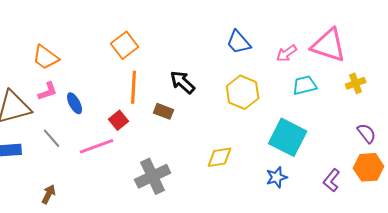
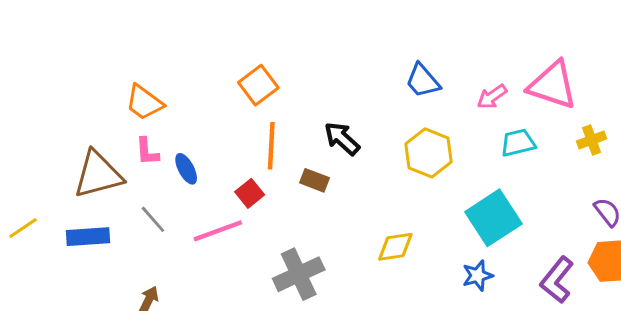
pink L-shape: (48, 91) -> (147, 151), turned 105
cyan square: (288, 137) -> (493, 218), turned 30
purple L-shape: (332, 180) -> (557, 280), size x1.4

